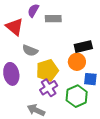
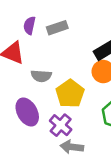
purple cross: (49, 88) -> (61, 125), moved

